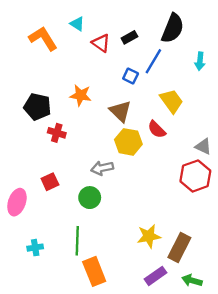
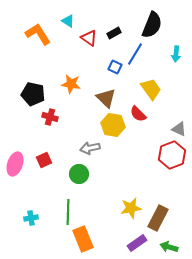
pink ellipse: (17, 202) -> (15, 164), moved

